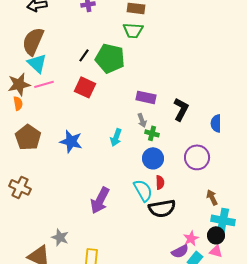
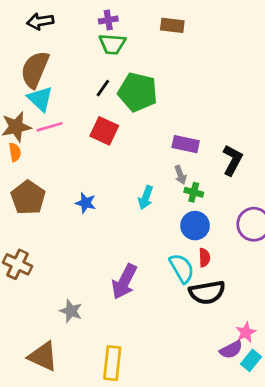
green trapezoid: (133, 30) -> (112, 44), moved
blue star: (71, 141) -> (86, 203), size x0.7
gray star: (60, 237) -> (71, 311), moved

